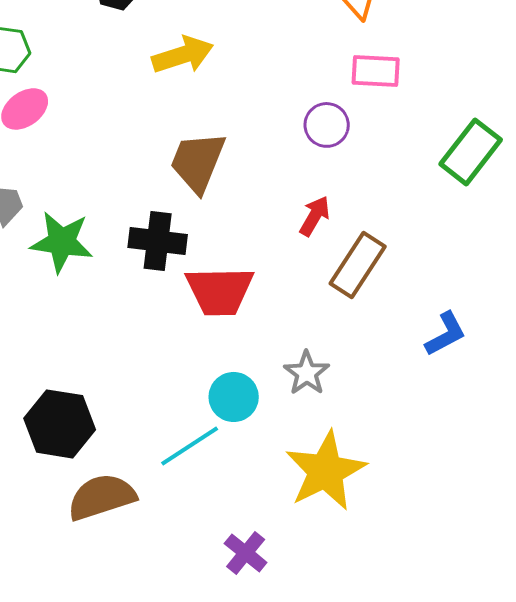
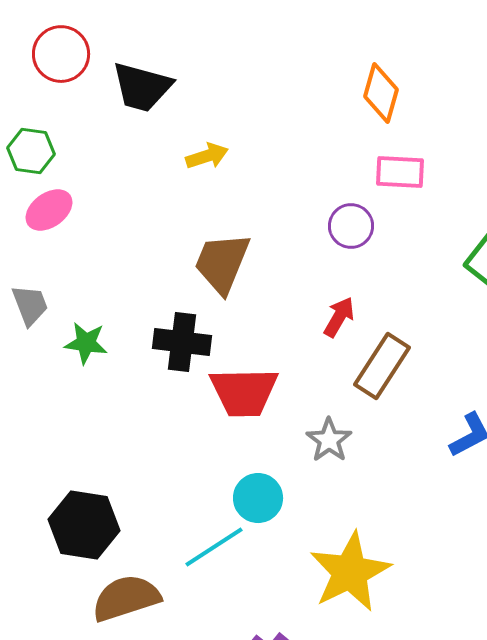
yellow arrow: (183, 55) -> (207, 156), size x0.7
green star: (62, 242) -> (86, 343), size x0.7
gray star: (307, 373) -> (329, 440), moved

